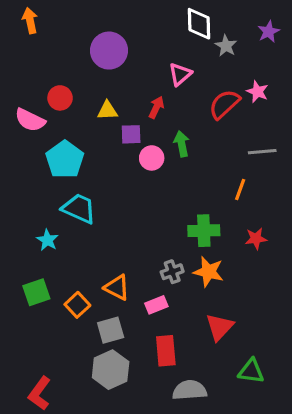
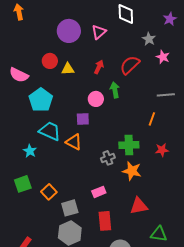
gray star: (226, 46) -> (149, 39), moved
pink triangle: (180, 74) -> (99, 32), moved
red circle: (60, 98) -> (50, 61), moved
red semicircle: (224, 104) -> (130, 65), moved
purple square: (131, 134) -> (83, 119), moved
gray cross: (172, 272) -> (108, 158), moved
orange triangle: (117, 287) -> (74, 142), moved
red triangle: (220, 327) -> (139, 206), turned 36

